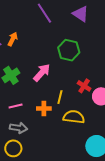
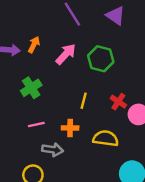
pink arrow: (42, 73) -> (66, 54), moved
yellow line: (60, 97) -> (84, 101), moved
gray arrow: (19, 128) -> (53, 150), moved

